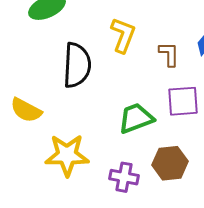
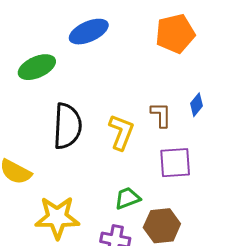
yellow L-shape: (123, 35) -> (121, 132), moved
green trapezoid: (136, 118) -> (127, 198), moved, size x0.7

